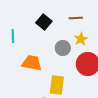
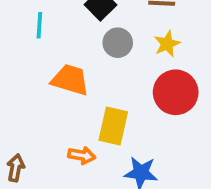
gray circle: (63, 48) -> (118, 43), moved

